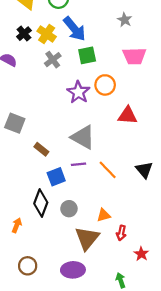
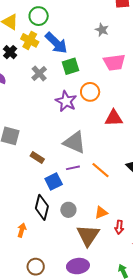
yellow cross: (47, 34) -> (30, 40), moved

